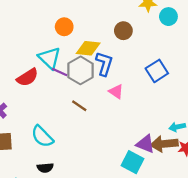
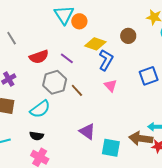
cyan triangle: (50, 58) -> (64, 15), moved
gray hexagon: (80, 70) -> (55, 82), moved
cyan semicircle: (42, 136) -> (40, 109), turned -95
purple triangle: (145, 144) -> (87, 131), moved
cyan square: (132, 162) -> (111, 148), turned -30

